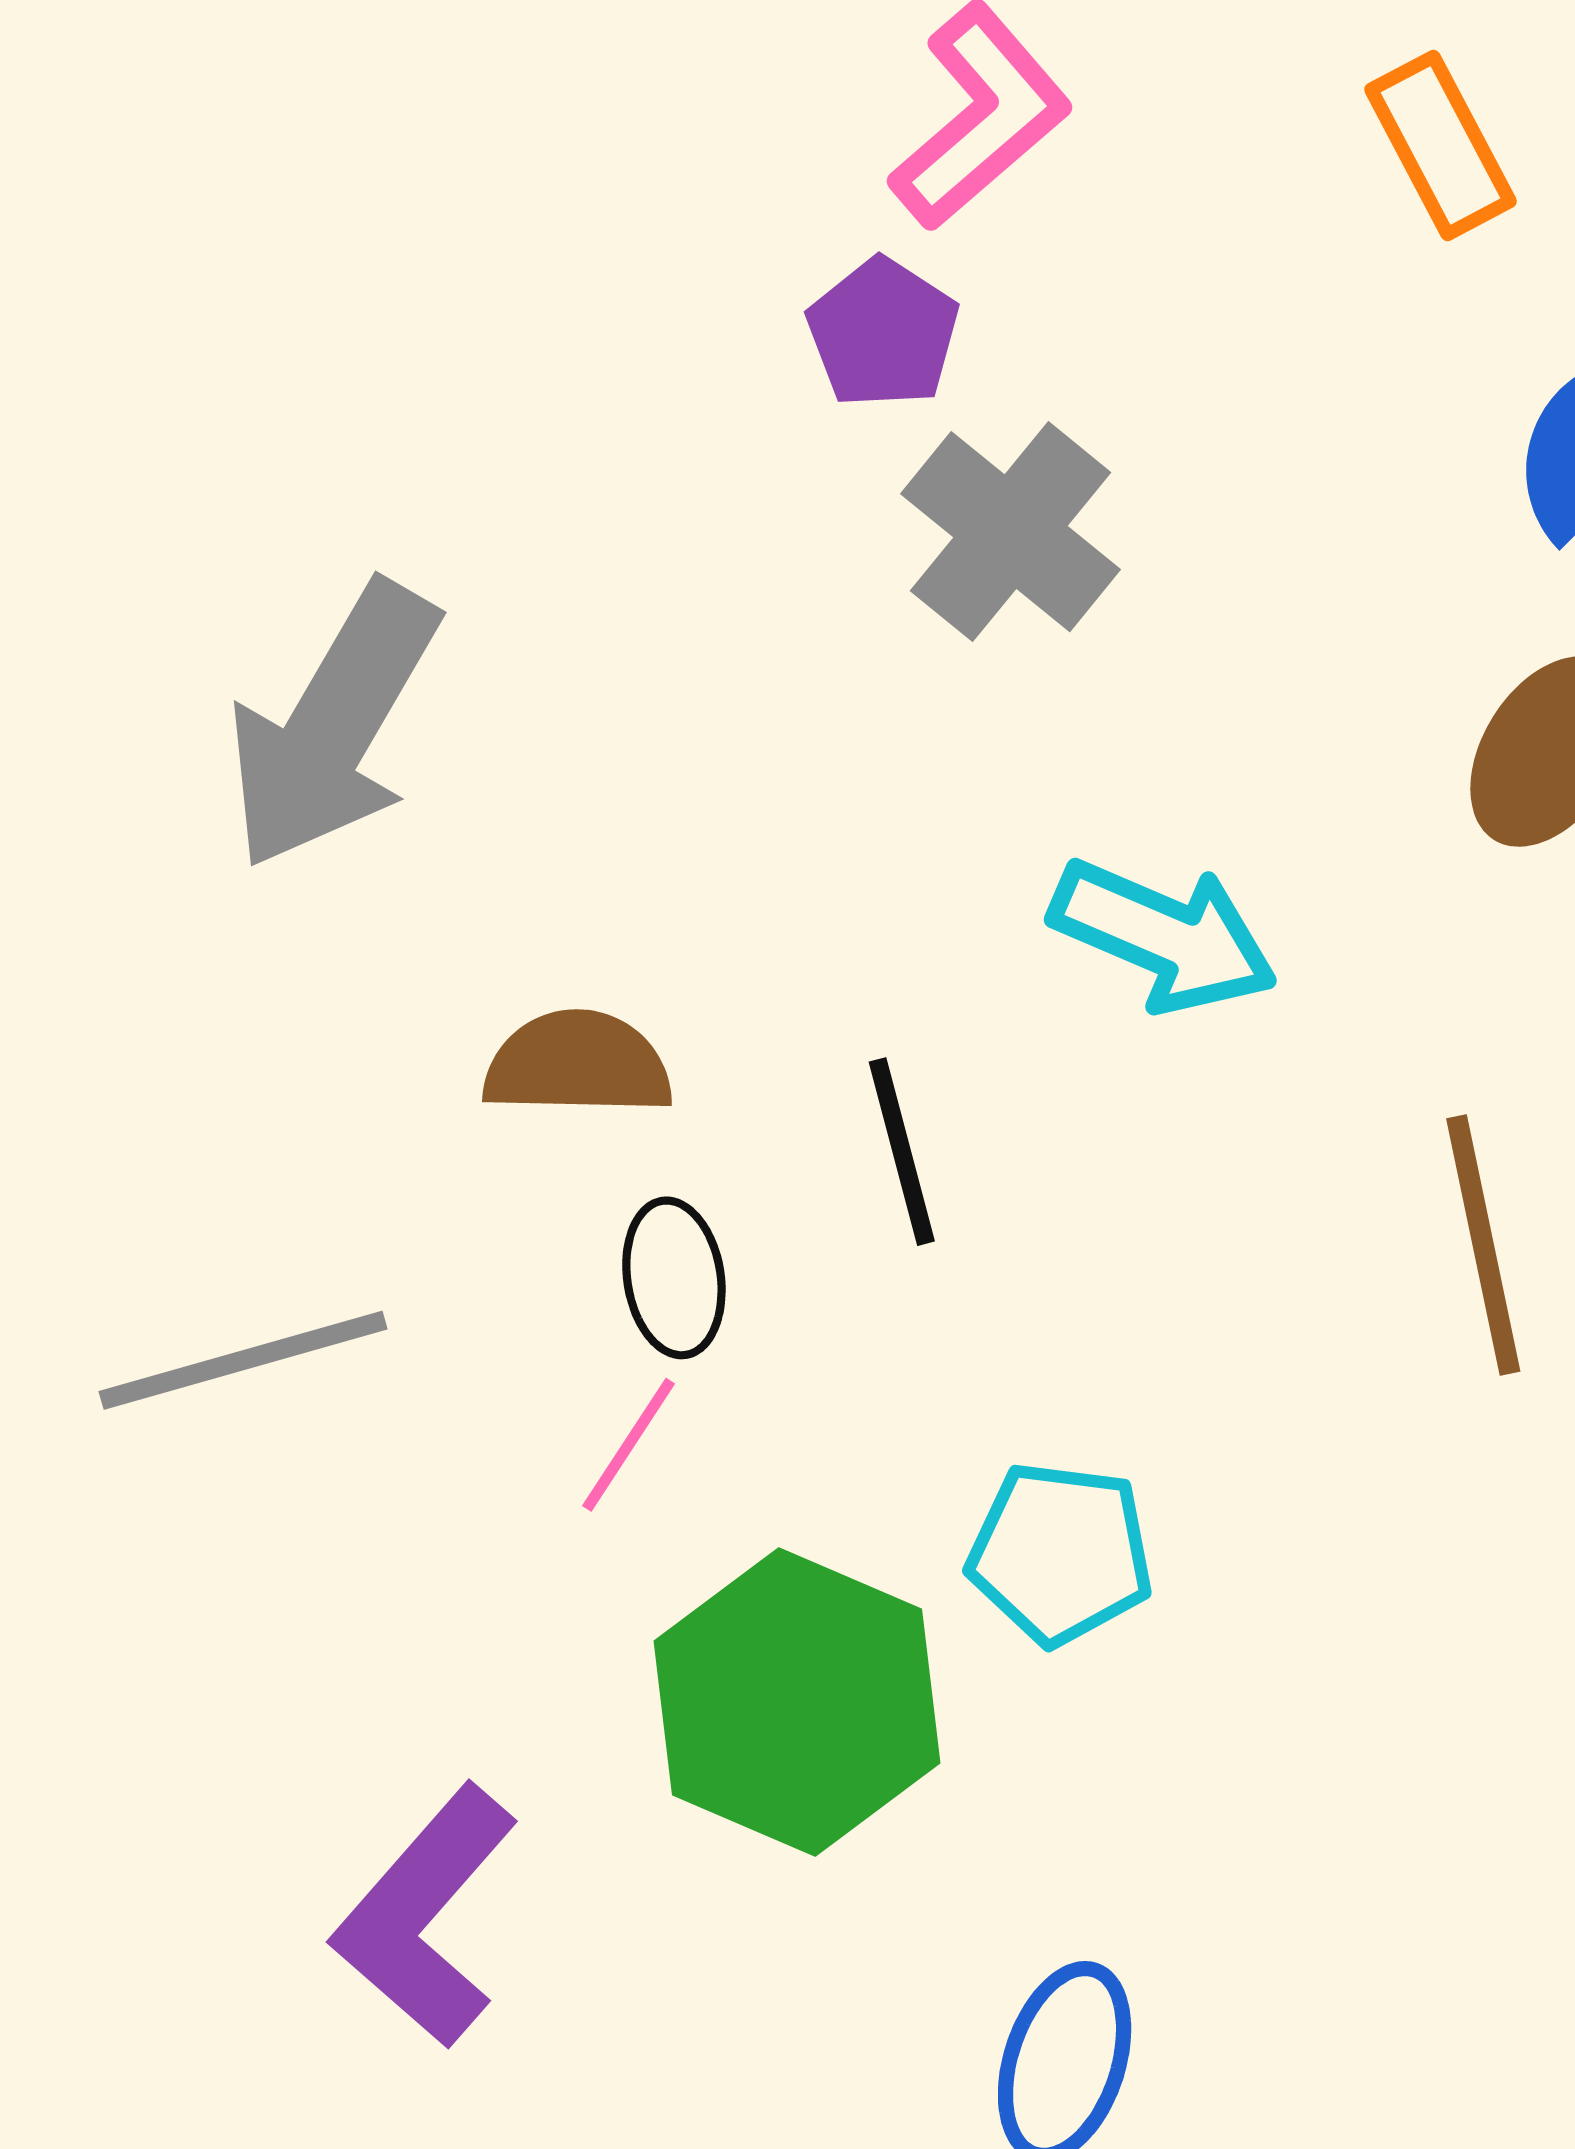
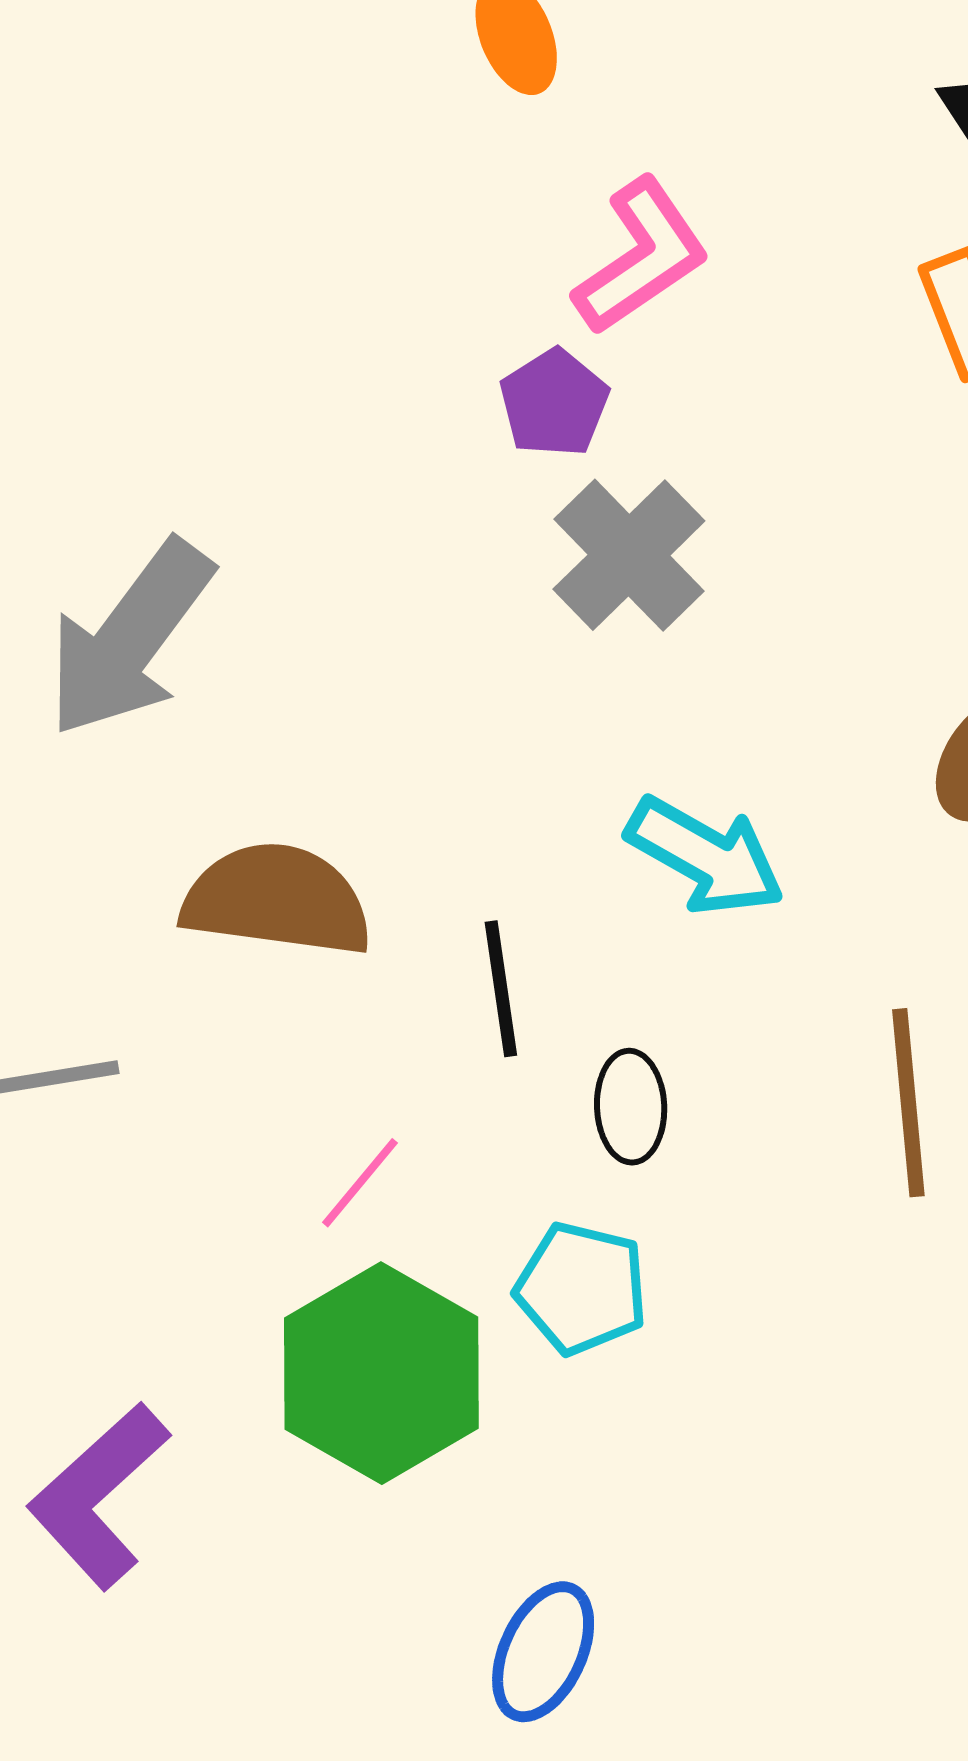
brown semicircle: (578, 1064) -> (277, 900), size x1.4
black ellipse: (674, 1278) -> (631, 1107), moved
pink line: (629, 1445) -> (360, 1183), moved

